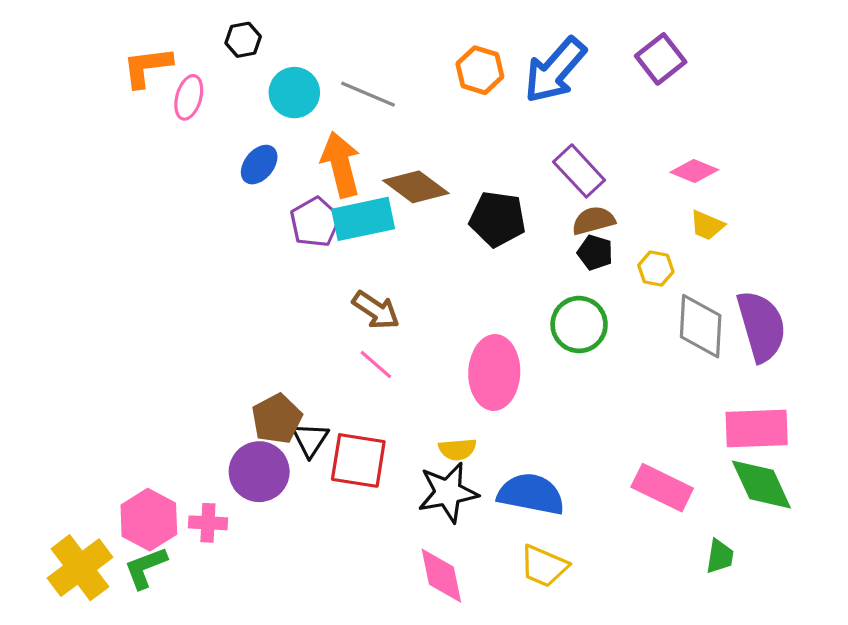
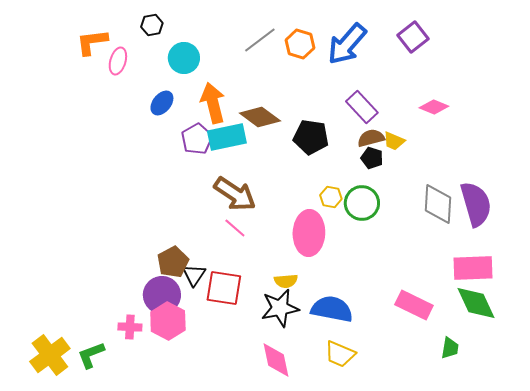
gray line: (368, 94) -> (260, 40), moved, turned -60
yellow trapezoid: (707, 225) -> (394, 141), moved
yellow hexagon: (656, 269) -> (331, 197), moved
brown arrow: (376, 310) -> (235, 194), size x1.4
pink hexagon: (149, 520) -> (168, 321), moved

